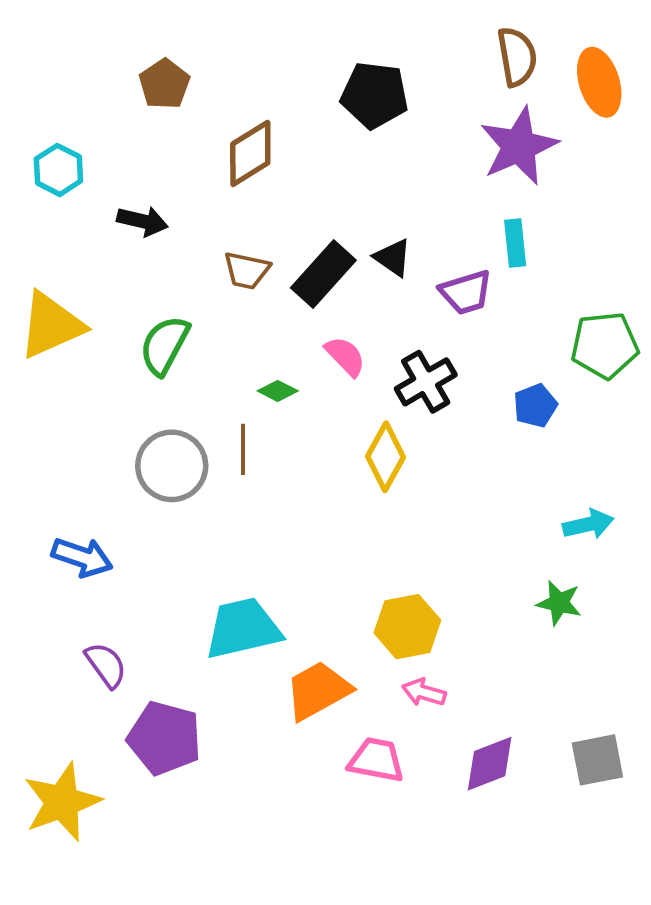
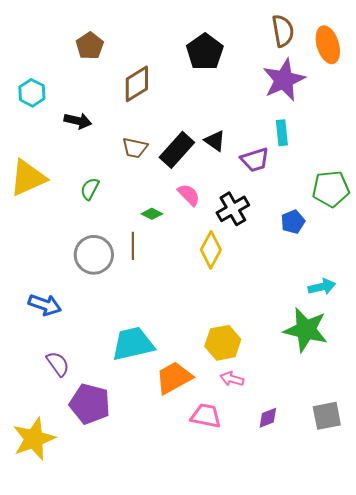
black pentagon: (375, 95) -> (205, 52), turned 30
green semicircle: (164, 345) -> (90, 189), size x0.7
green star: (559, 603) -> (306, 330), size x1.8
purple diamond: (490, 764) -> (268, 418), size x0.7

